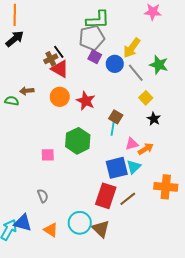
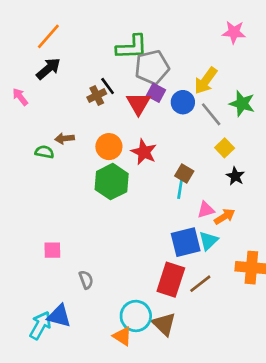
orange line: (15, 15) -> (48, 36), turned 40
green L-shape: (98, 20) -> (132, 47), moved
red triangle: (60, 69) -> (138, 104), moved, turned 30
green hexagon: (78, 141) -> (112, 182), moved
pink square: (48, 155) -> (52, 250), moved
orange triangle: (51, 230) -> (122, 336), moved

